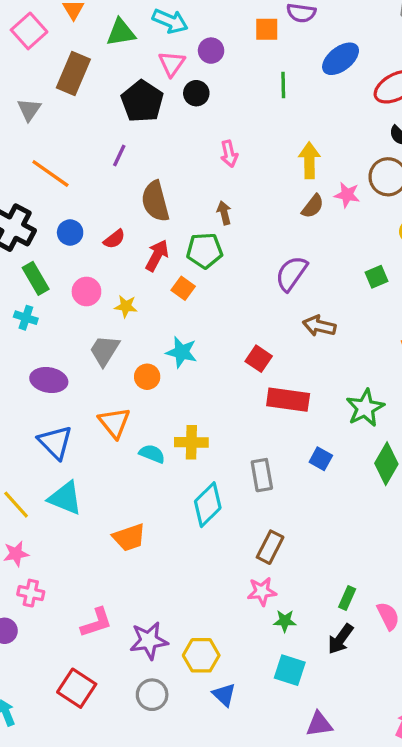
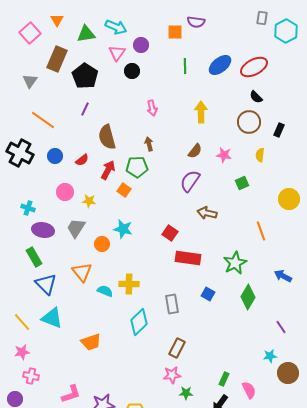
blue ellipse: (341, 59) -> (220, 65), moved
black pentagon: (142, 101) -> (85, 76), moved
pink star: (347, 195) -> (224, 155), moved
brown semicircle: (313, 206) -> (195, 151), moved
green rectangle: (36, 278) -> (34, 257), moved
purple ellipse: (49, 380) -> (43, 230), moved

